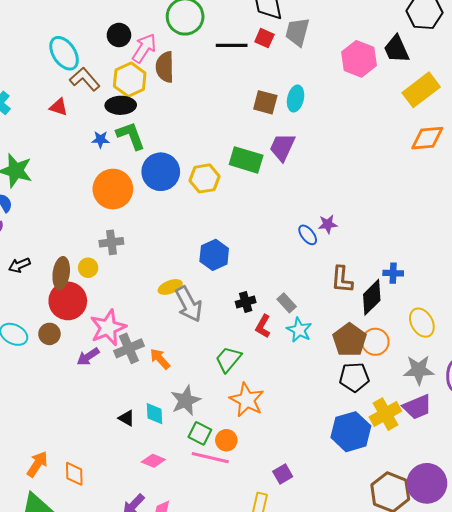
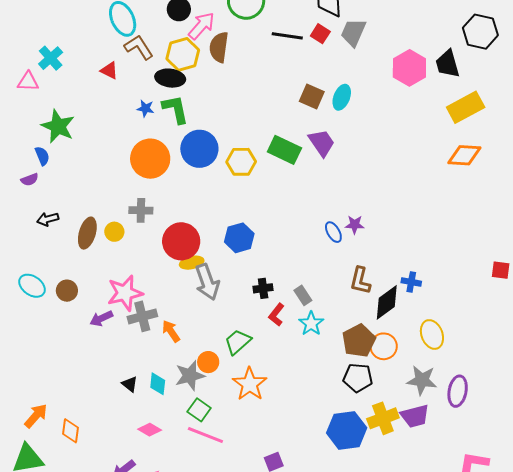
purple trapezoid: (282, 147) -> (322, 143), turned 112
red circle: (68, 301) -> (181, 241), moved
orange circle: (226, 440) -> (208, 362), moved

